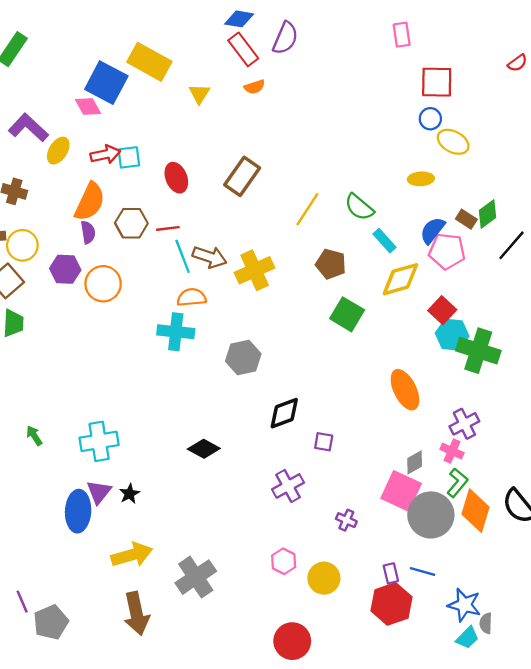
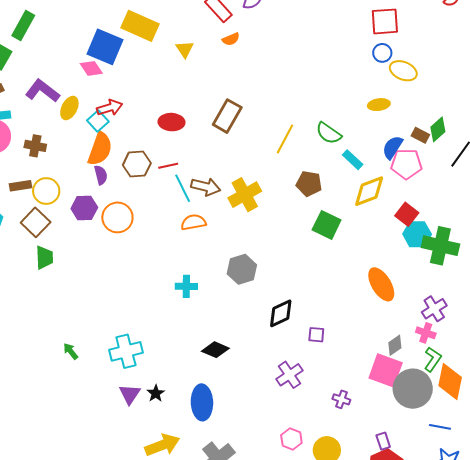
cyan square: (129, 157) -> (98, 121), moved, turned -30
red ellipse: (176, 178) -> (172, 122), turned -60
cyan cross: (176, 332) -> (186, 286), moved, size x0.7
blue ellipse: (78, 511) -> (202, 402), moved
blue line: (423, 572) -> (440, 427), moved

